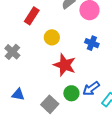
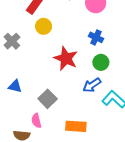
yellow circle: (52, 37) -> (44, 26), moved
green circle: (71, 93) -> (101, 62), moved

